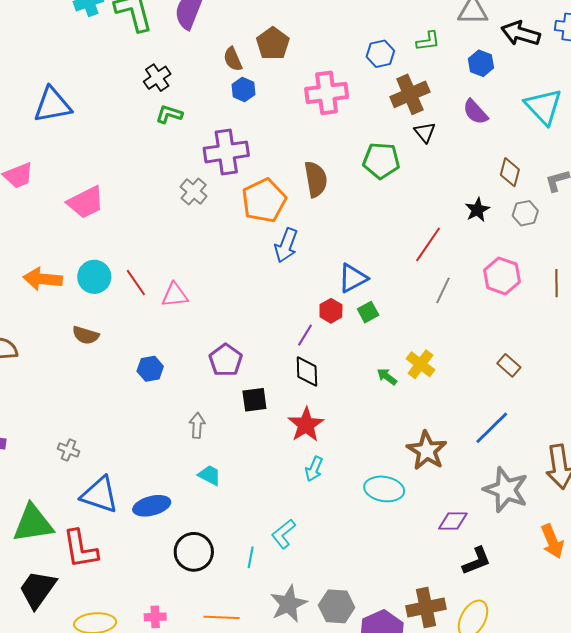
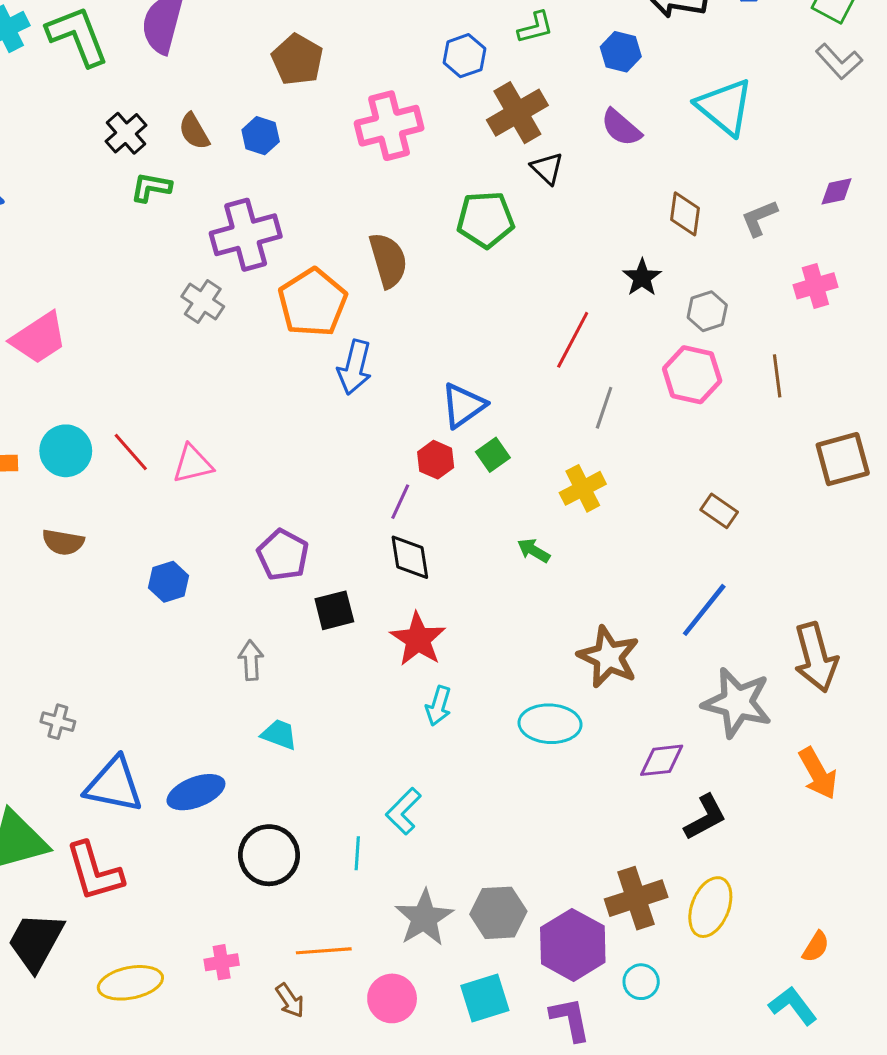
brown semicircle: (233, 59) -> (194, 131), moved
gray hexagon: (525, 213) -> (707, 311), moved
yellow cross: (420, 364) -> (583, 488), moved, turned 32

